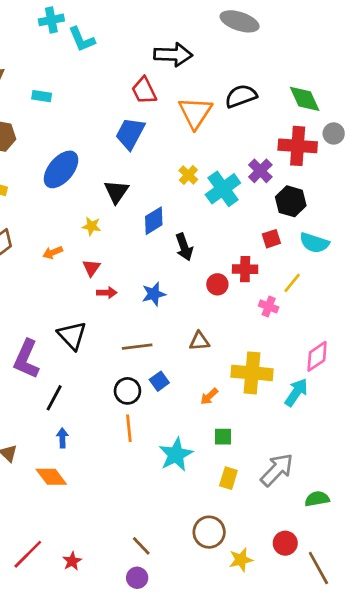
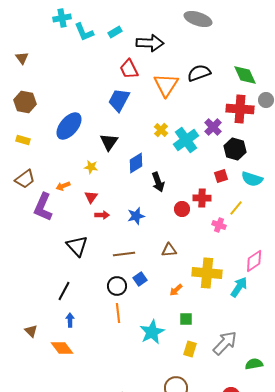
cyan rectangle: (42, 96) -> (115, 32), moved, turned -40
purple L-shape: (26, 359) -> (43, 207), moved

